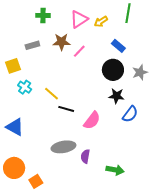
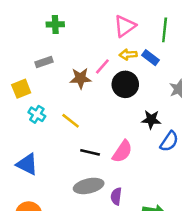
green line: (128, 13) -> (165, 30), moved
pink triangle: (79, 19) -> (125, 26), moved
yellow arrow: (101, 22) -> (128, 55), moved, turned 32
brown star: (61, 42) -> (80, 78), moved
black circle: (113, 70) -> (125, 84), moved
black line: (66, 109) -> (90, 152), moved

